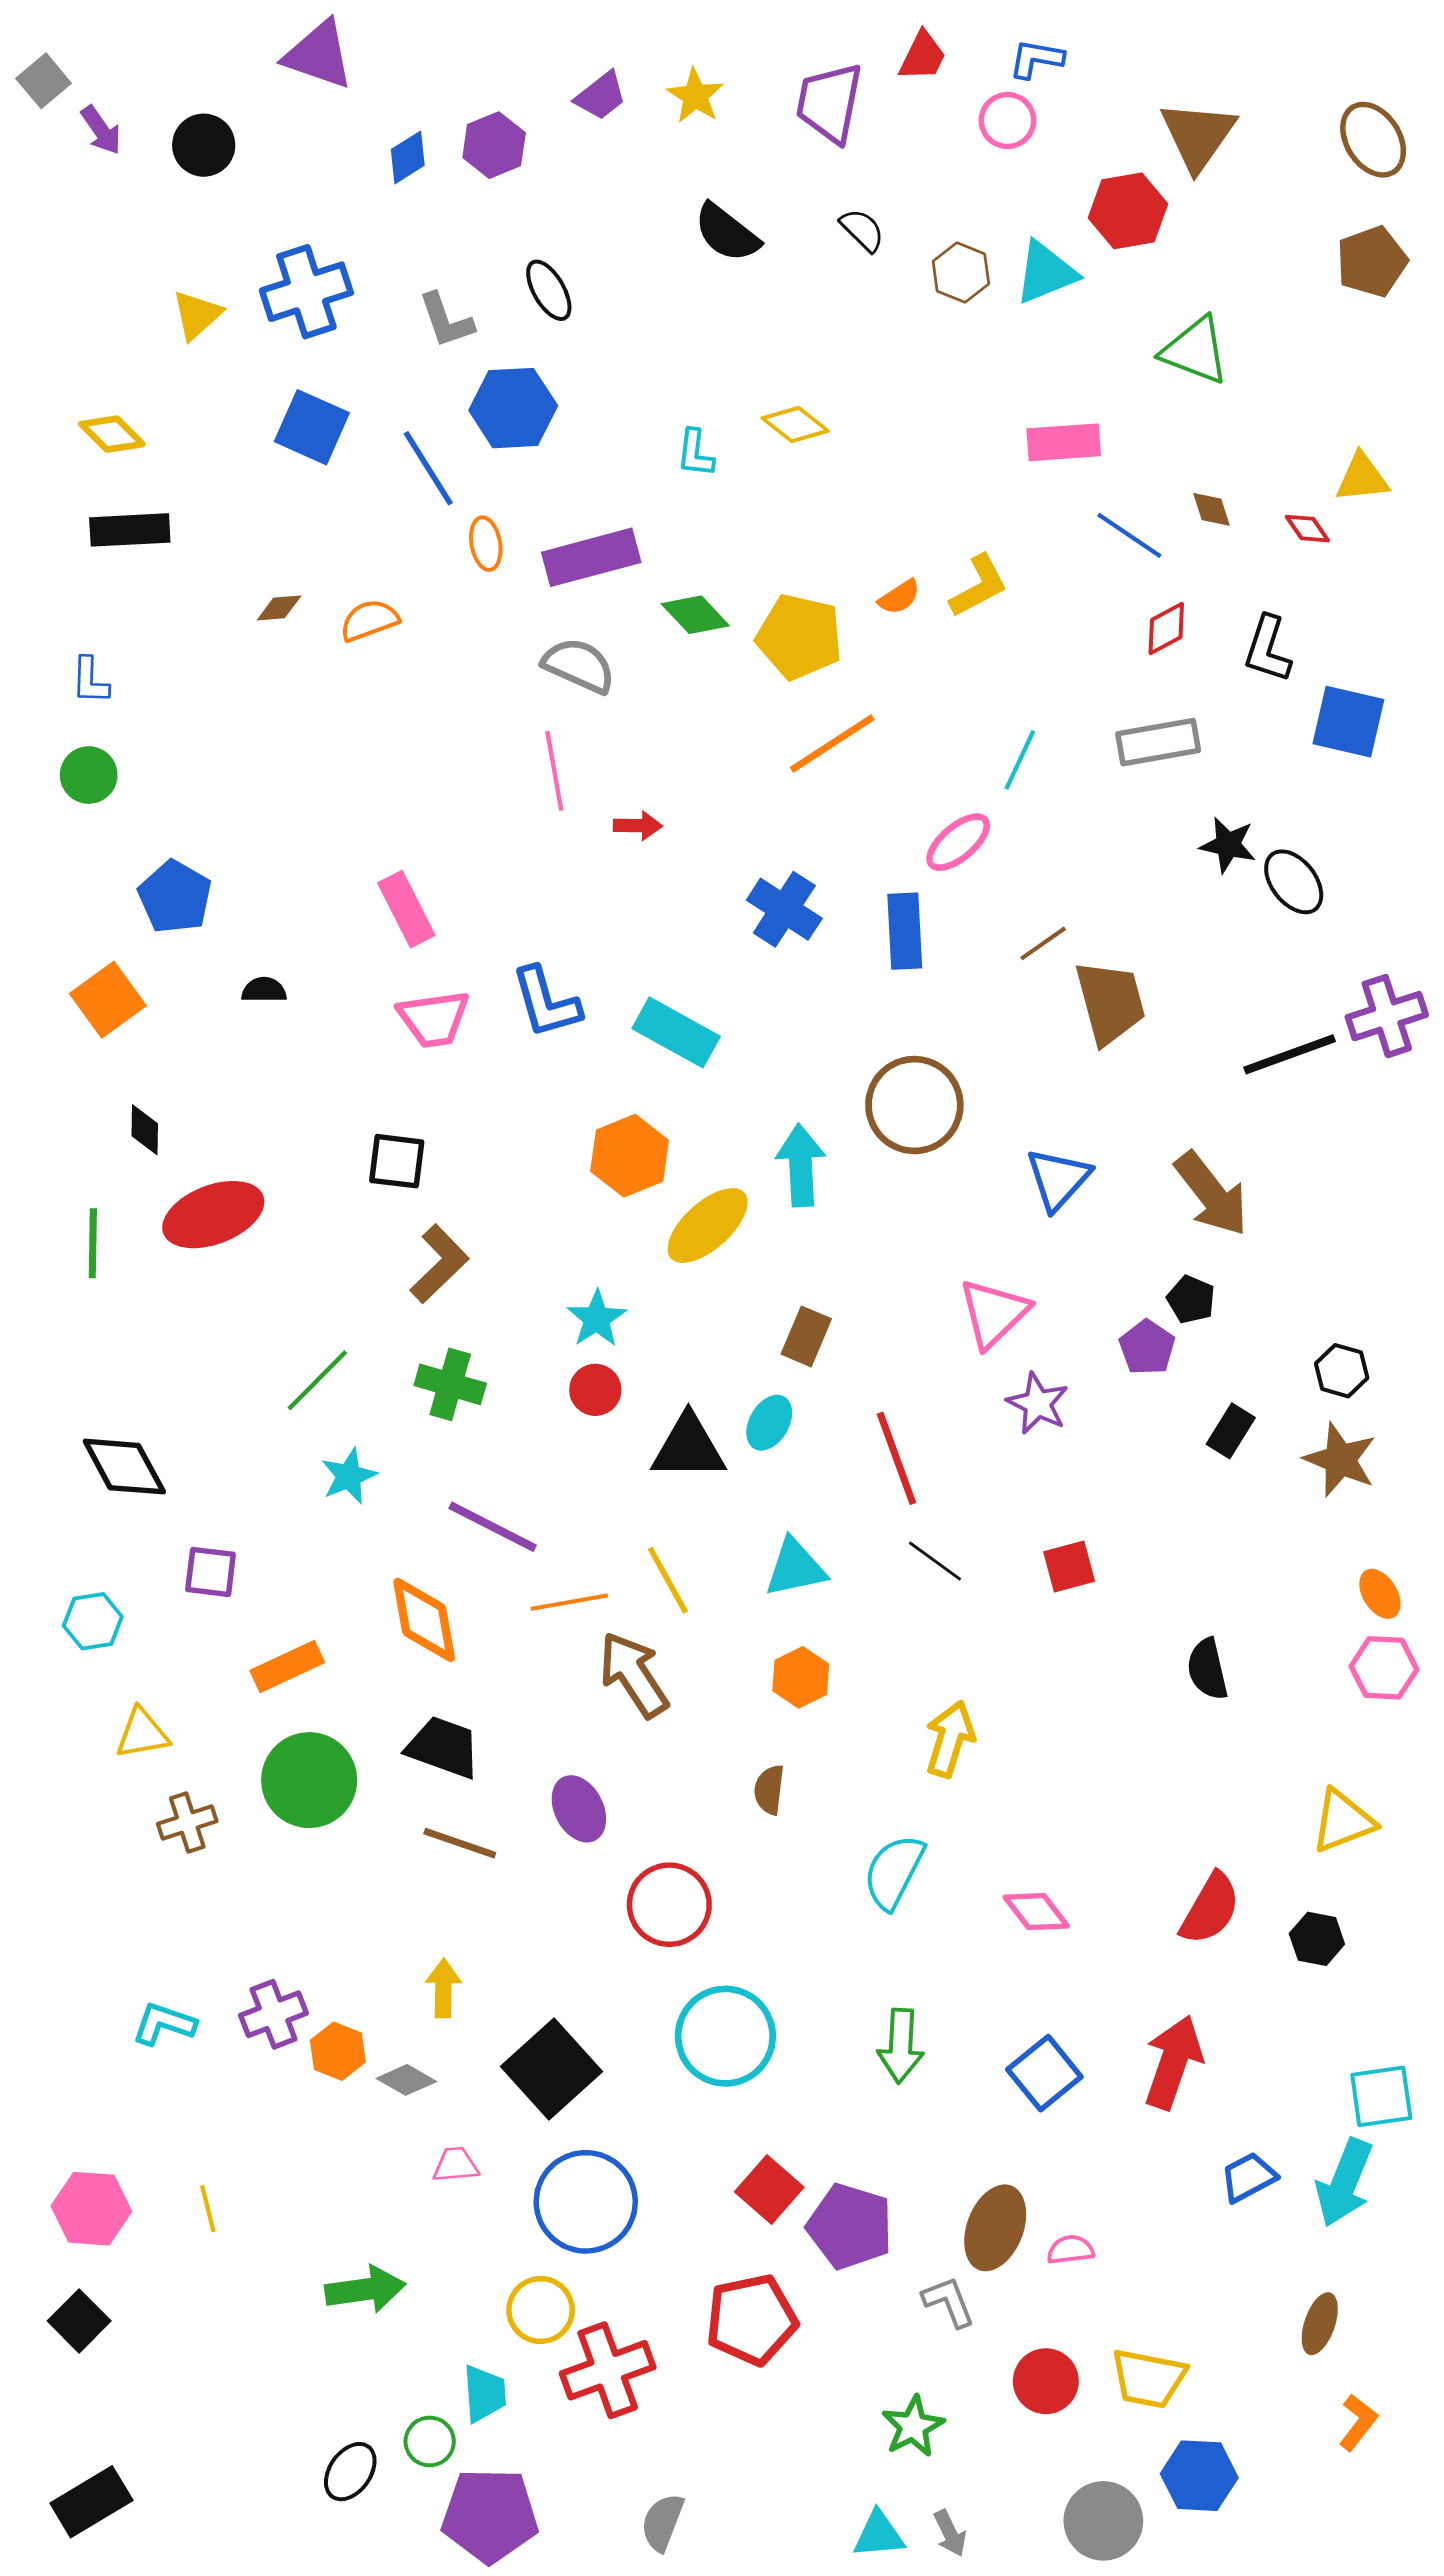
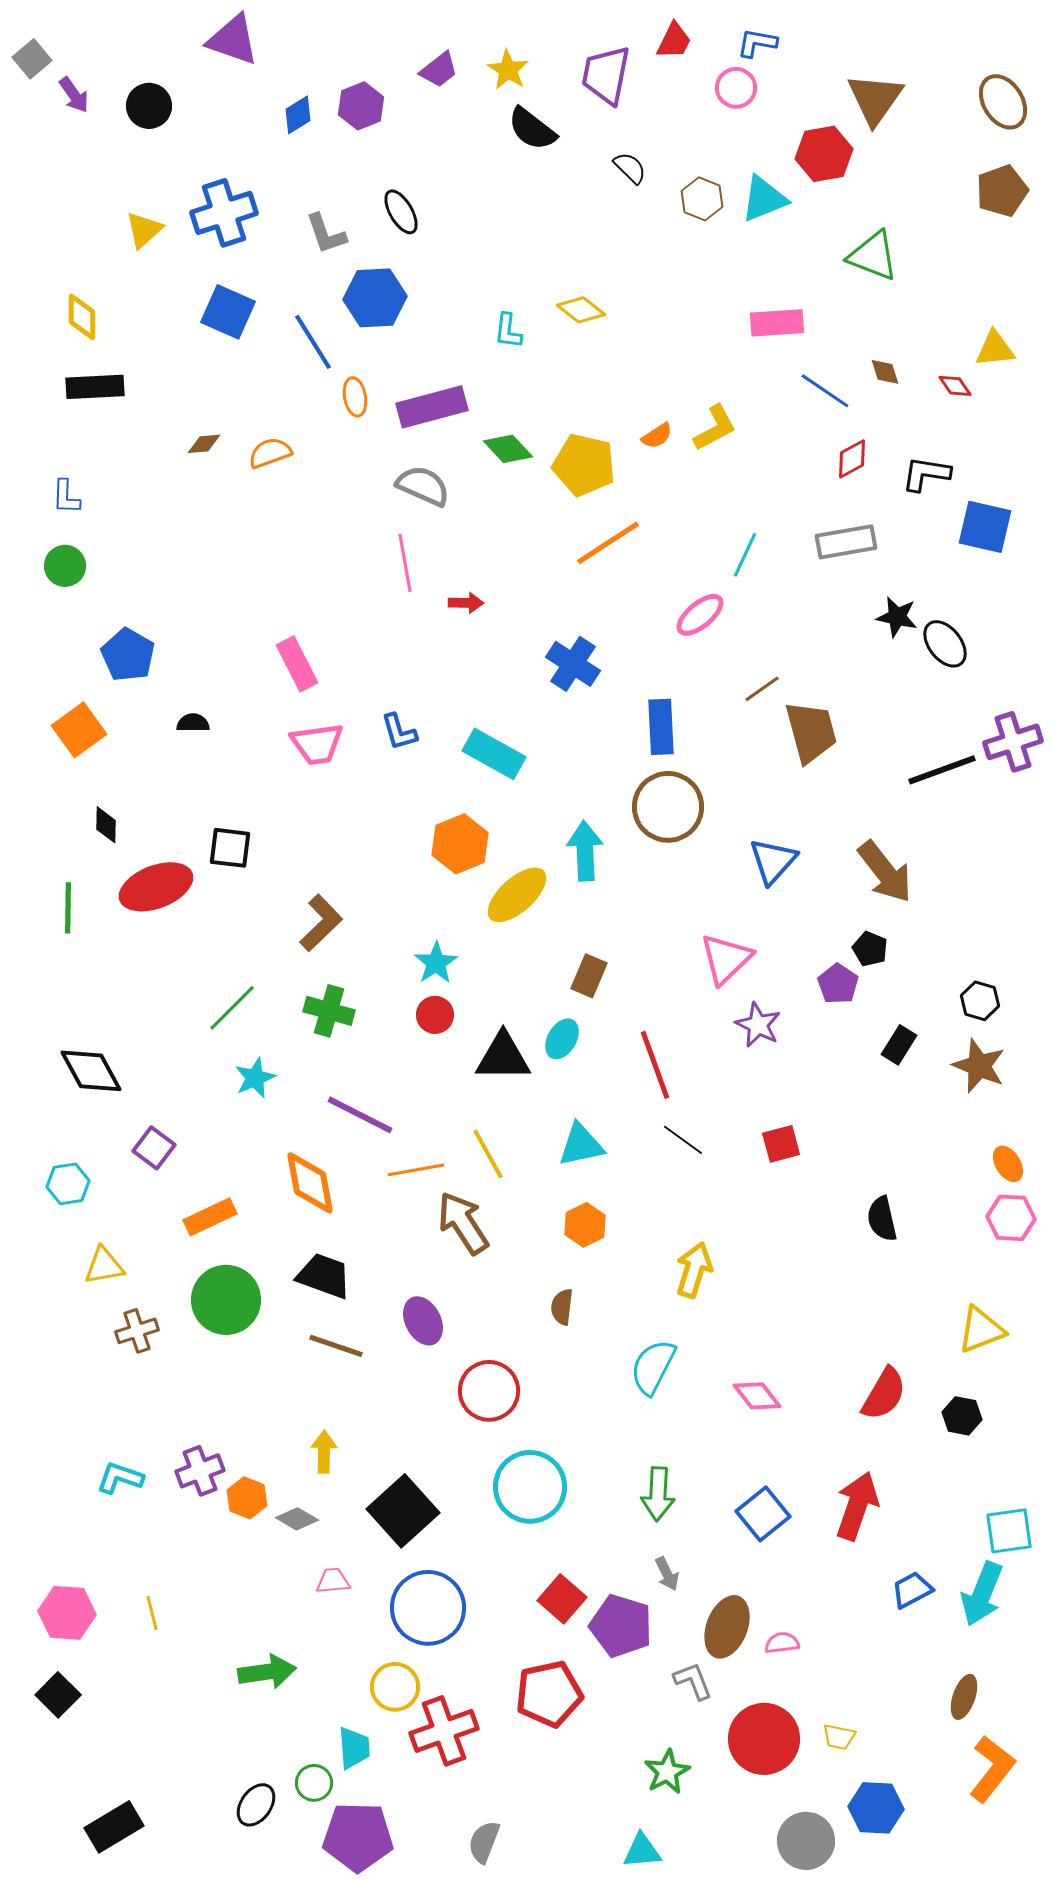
black semicircle: (727, 233) -> (532, 129), moved
yellow diamond: (112, 434) -> (82, 317), turned 45
black L-shape: (1268, 649) -> (926, 474), turned 81
blue rectangle: (905, 931) -> (661, 727), moved
blue L-shape: (546, 1002) -> (399, 732), size x0.7
black square: (397, 1161) -> (230, 848), moved
purple square: (211, 1572) -> (154, 1148), turned 30
yellow trapezoid: (1149, 2378) -> (839, 1737), size x0.6
red circle: (1046, 2381) -> (764, 1739), size x1.5
orange L-shape: (1358, 2422) -> (992, 1769), size x1.6
black rectangle: (91, 2502) -> (114, 1827), moved
gray arrow: (950, 2533) -> (667, 1574), moved

